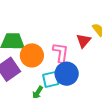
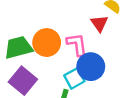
orange circle: (32, 55) -> (47, 43), moved

